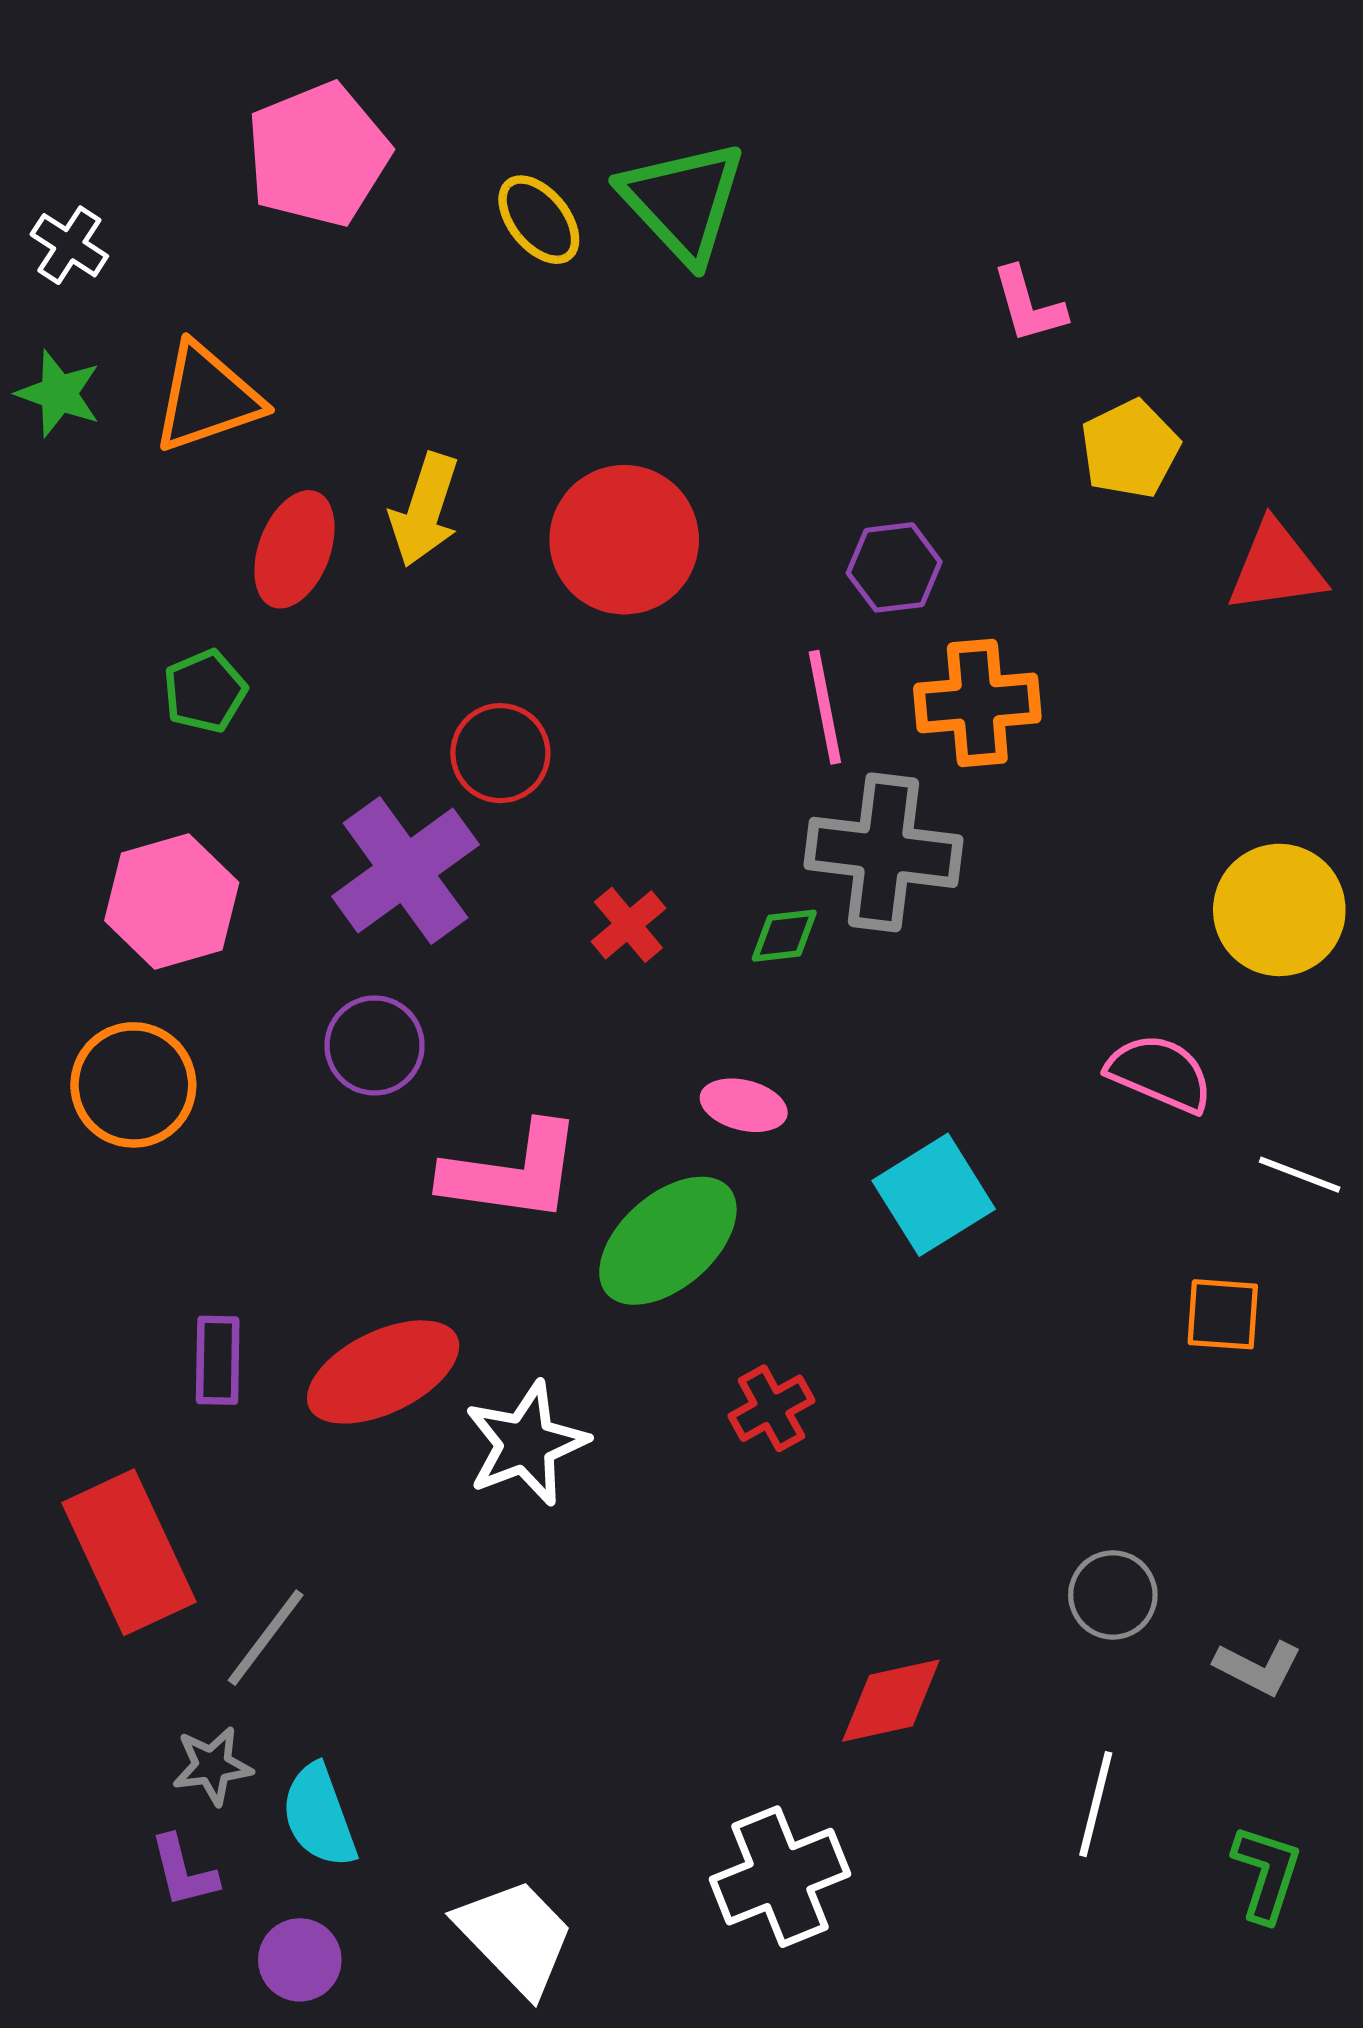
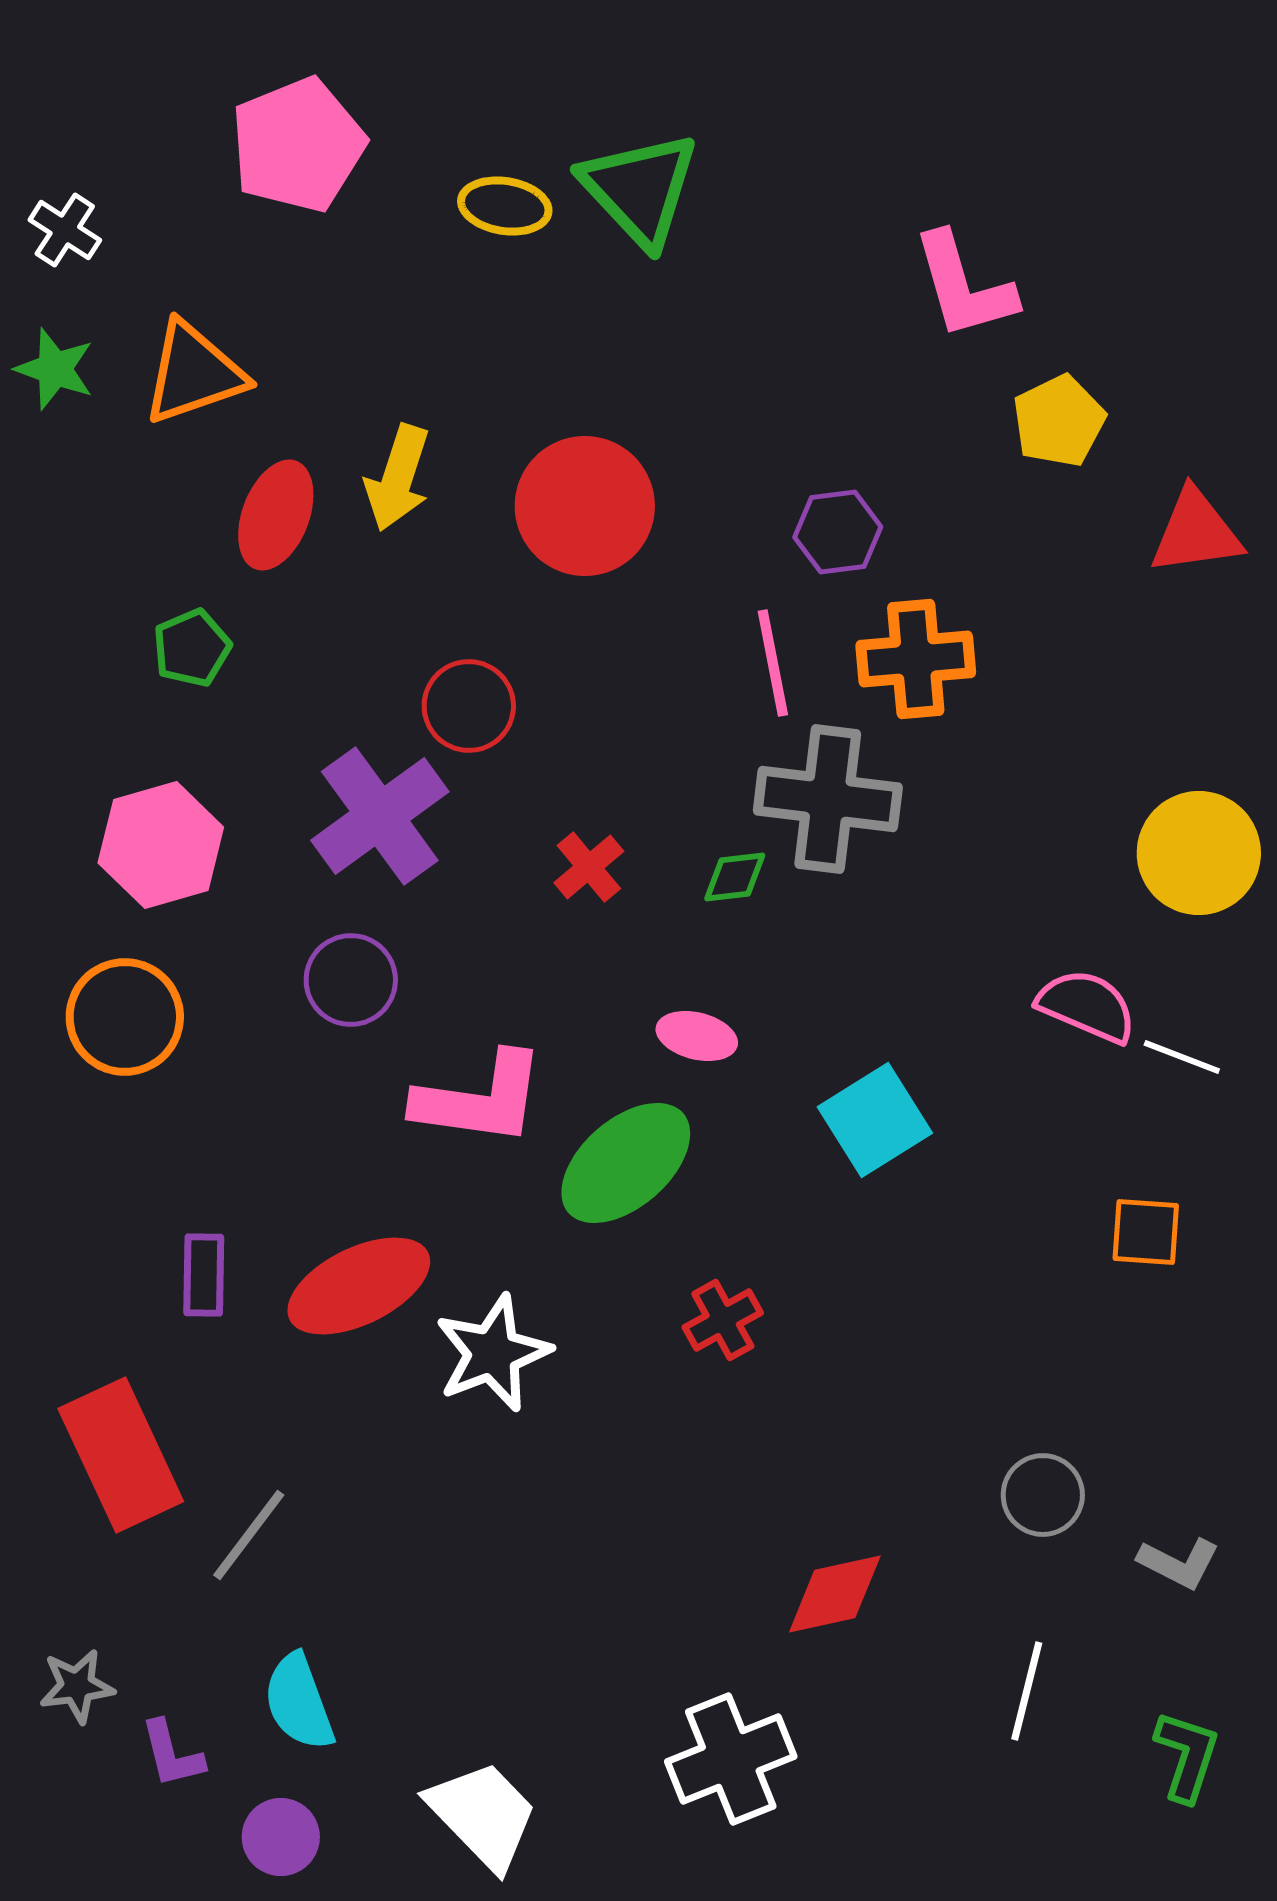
yellow ellipse: (539, 220) -> (505, 206), turned -42
pink L-shape: (1029, 305) -> (964, 286), size x1.5
white line: (1300, 1175) -> (1182, 1057), moved
gray star: (212, 1766) -> (77, 1686), moved

